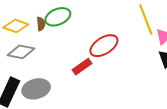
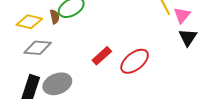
red ellipse: (104, 46) -> (135, 61), moved

